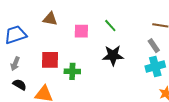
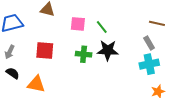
green line: (110, 26) -> (102, 27), moved
green cross: (72, 71) -> (84, 54), moved

